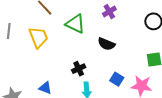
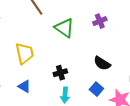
yellow trapezoid: (38, 37) -> (25, 53), moved
black semicircle: (106, 44) -> (102, 63), moved

